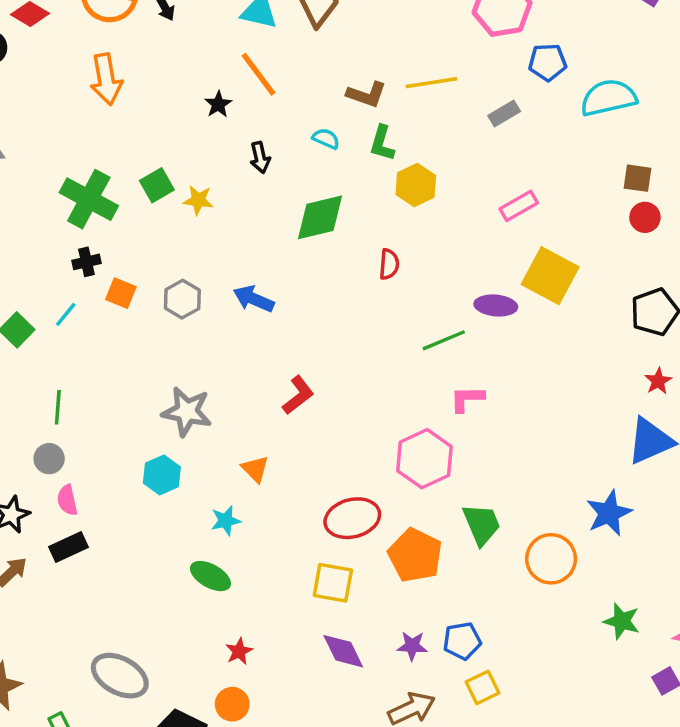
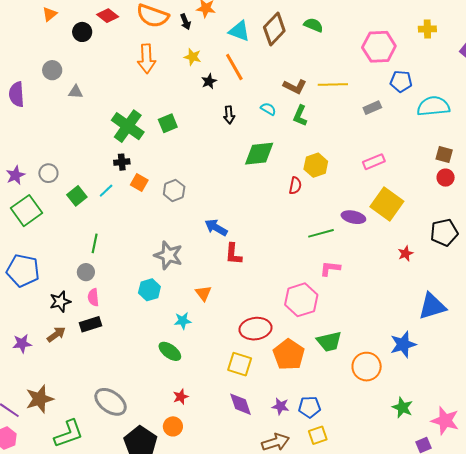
yellow hexagon: (416, 185) -> (316, 165), moved
yellow star: (198, 200) -> (193, 57), moved
blue arrow: (254, 299) -> (216, 228), moved
red star: (658, 381) -> (406, 254), moved
red L-shape: (298, 395) -> (233, 254), turned 125
green trapezoid: (482, 524) -> (329, 342), turned 92

